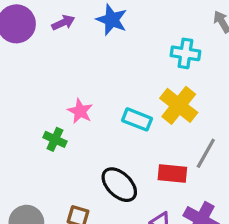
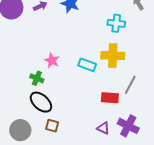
yellow cross: (179, 105) -> (113, 56), turned -35
black ellipse: (119, 185) -> (41, 102), moved

